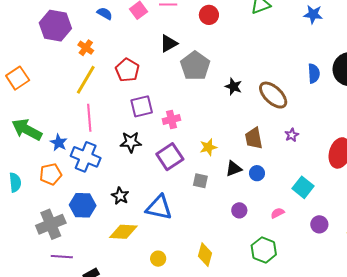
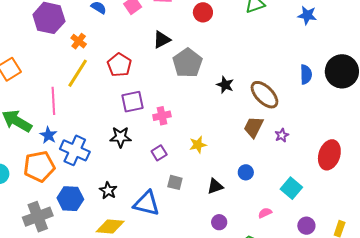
pink line: (89, 118) -> (53, 101), moved
brown trapezoid: (254, 138) -> (253, 127), moved, turned 35
purple square: (170, 157) -> (159, 153), size x0.6
black triangle: (234, 169) -> (215, 186), moved
orange pentagon: (51, 174) -> (39, 166), size x1.4
gray square: (200, 181) -> (175, 182), moved
purple circle: (239, 210) -> (219, 222), moved

